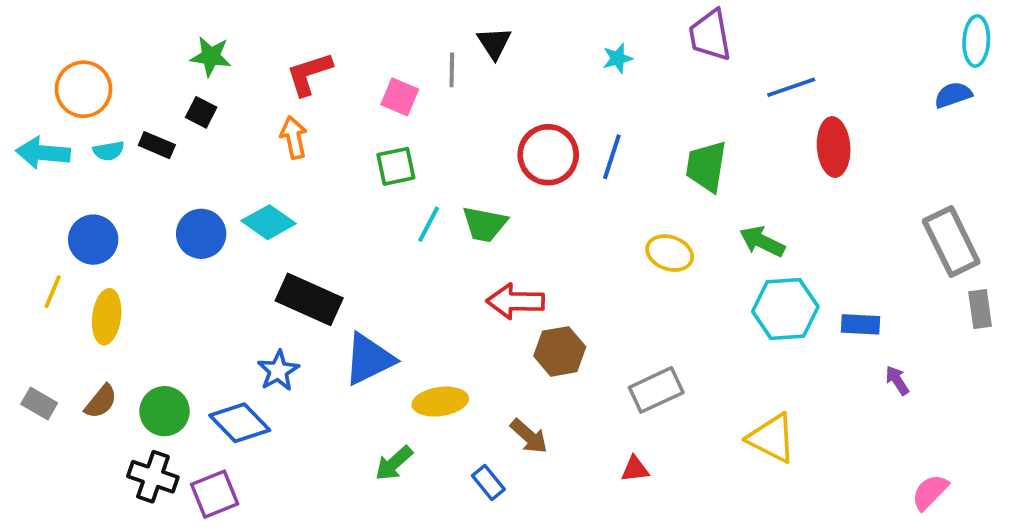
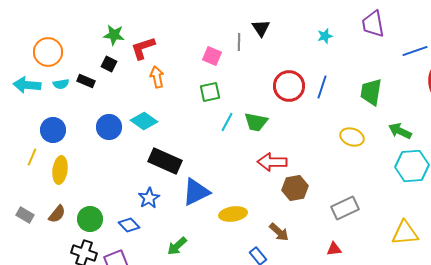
red L-shape: (309, 74) -> (143, 48), moved
blue diamond: (240, 423) -> (129, 225), size x0.7
yellow triangle: (772, 438) -> (405, 233), turned -32
green arrow: (394, 463) -> (177, 246), moved

